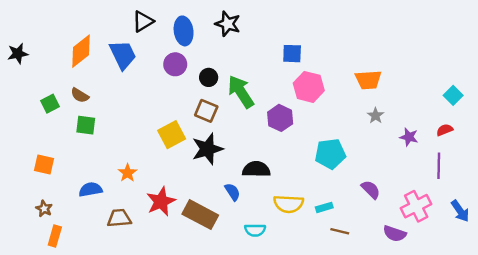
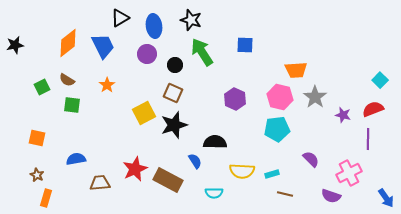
orange trapezoid: (368, 80) -> (296, 70), moved
pink hexagon: (309, 87) -> (280, 97), moved
green arrow: (241, 92) -> (202, 52), moved
gray star: (376, 116) -> (315, 97), size x1.6
red semicircle: (445, 130) -> (373, 109), size x1.5
orange star: (128, 173) -> (107, 85), moved
blue arrow: (460, 211) -> (386, 198), moved

